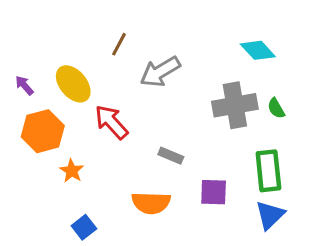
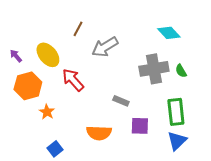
gray rectangle: (171, 156) -> (121, 101), moved

